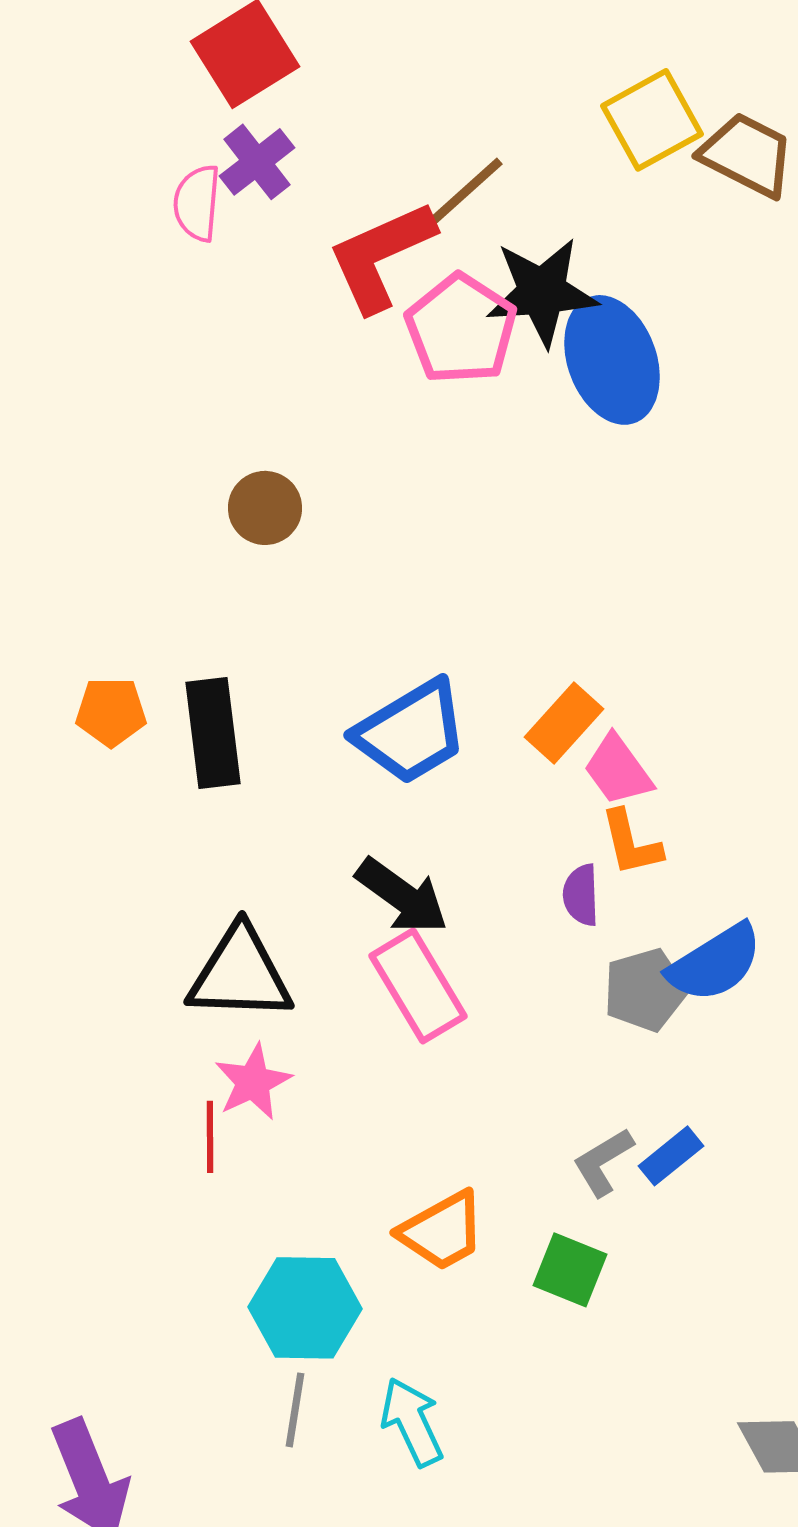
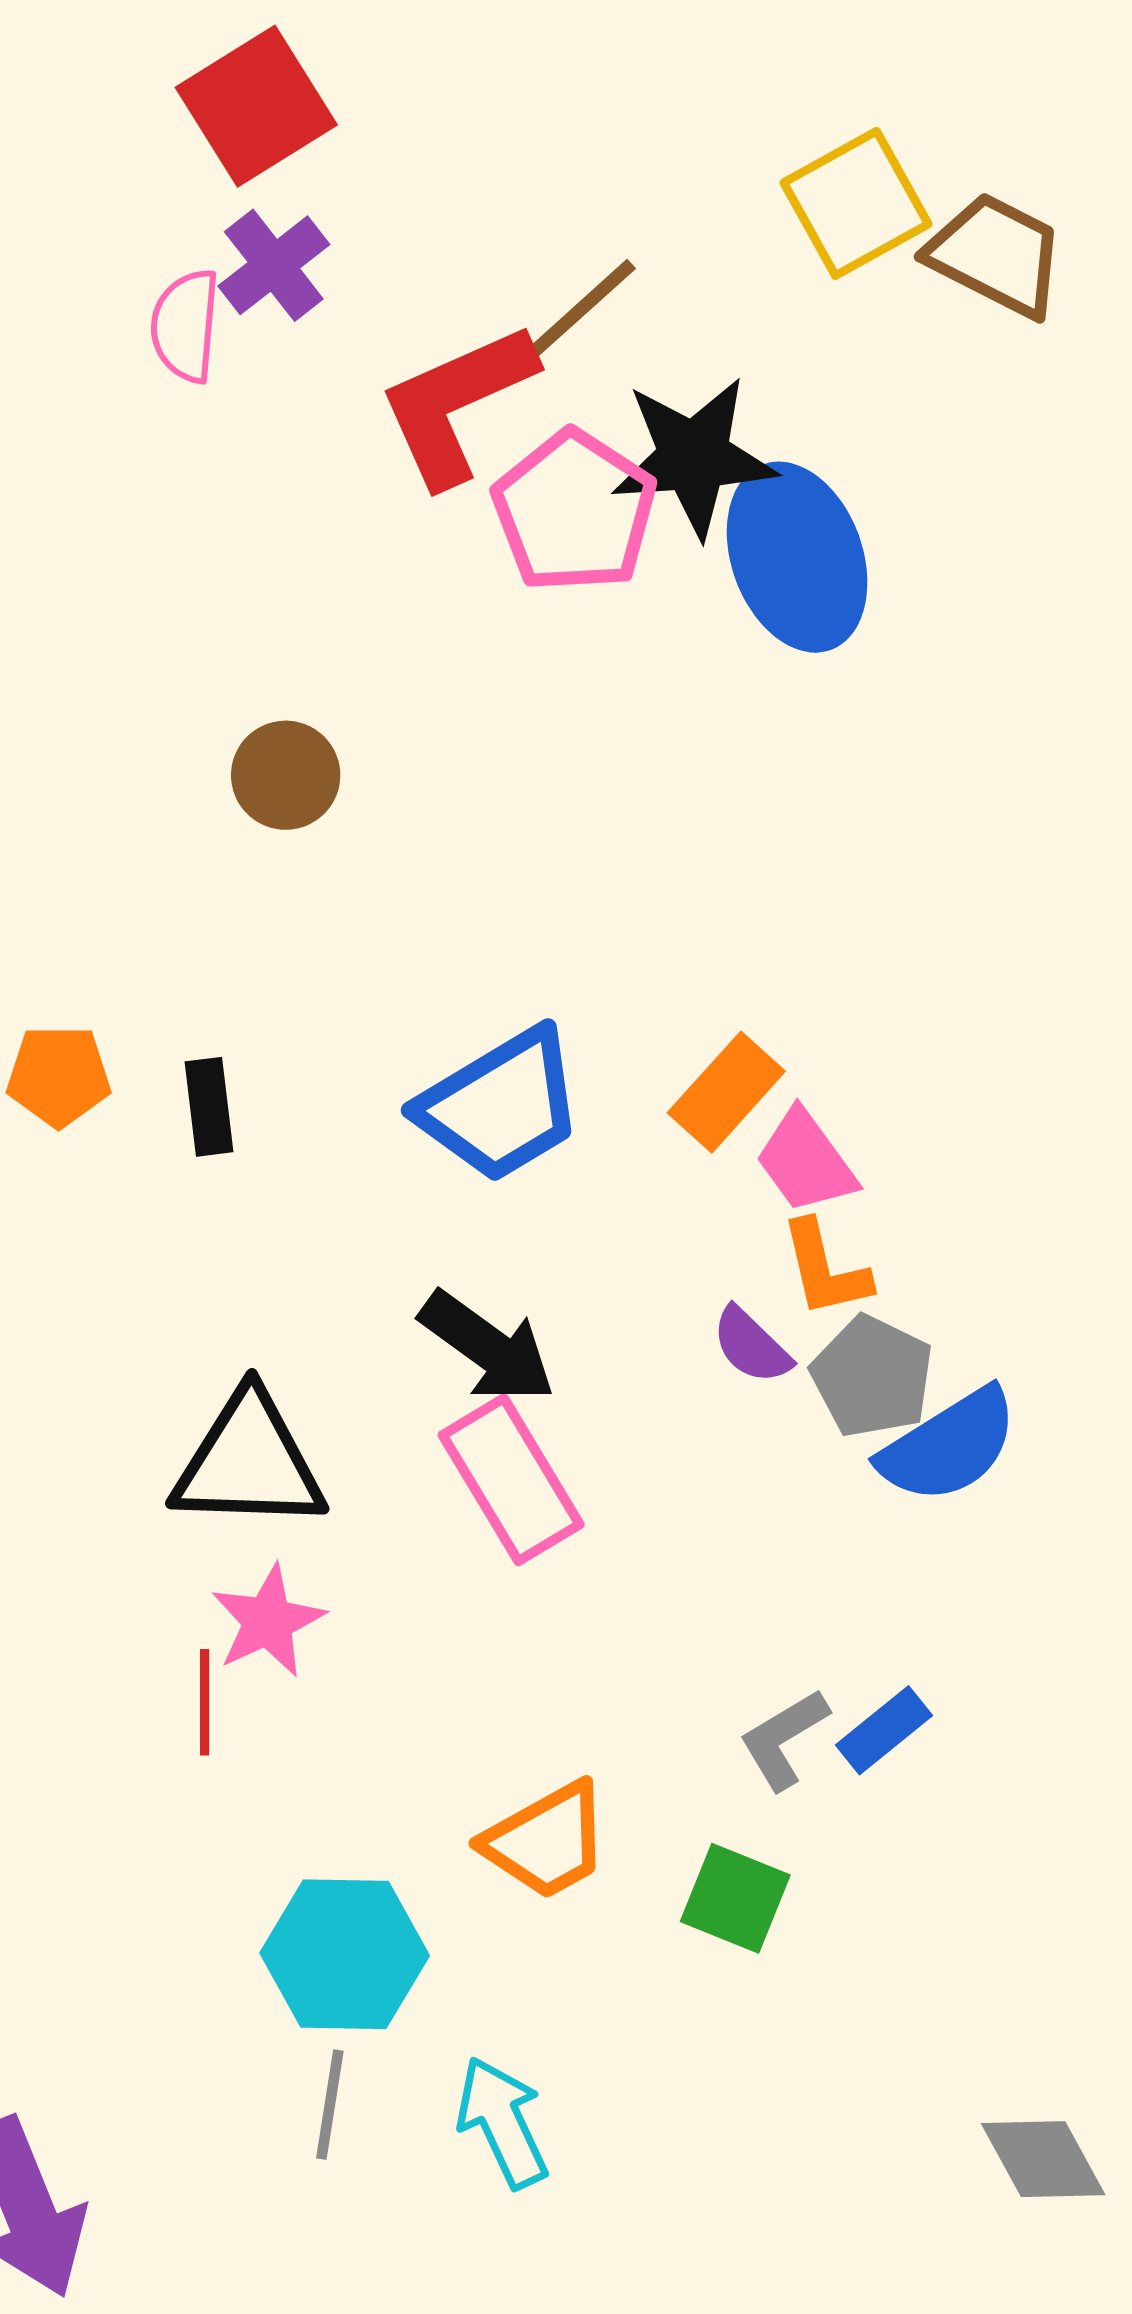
black rectangle: (213, 733) -> (209, 1107), size x0.6
purple semicircle: (581, 895) -> (751, 1346), turned -44
gray pentagon: (645, 990) -> (872, 1377), moved, turned -30

